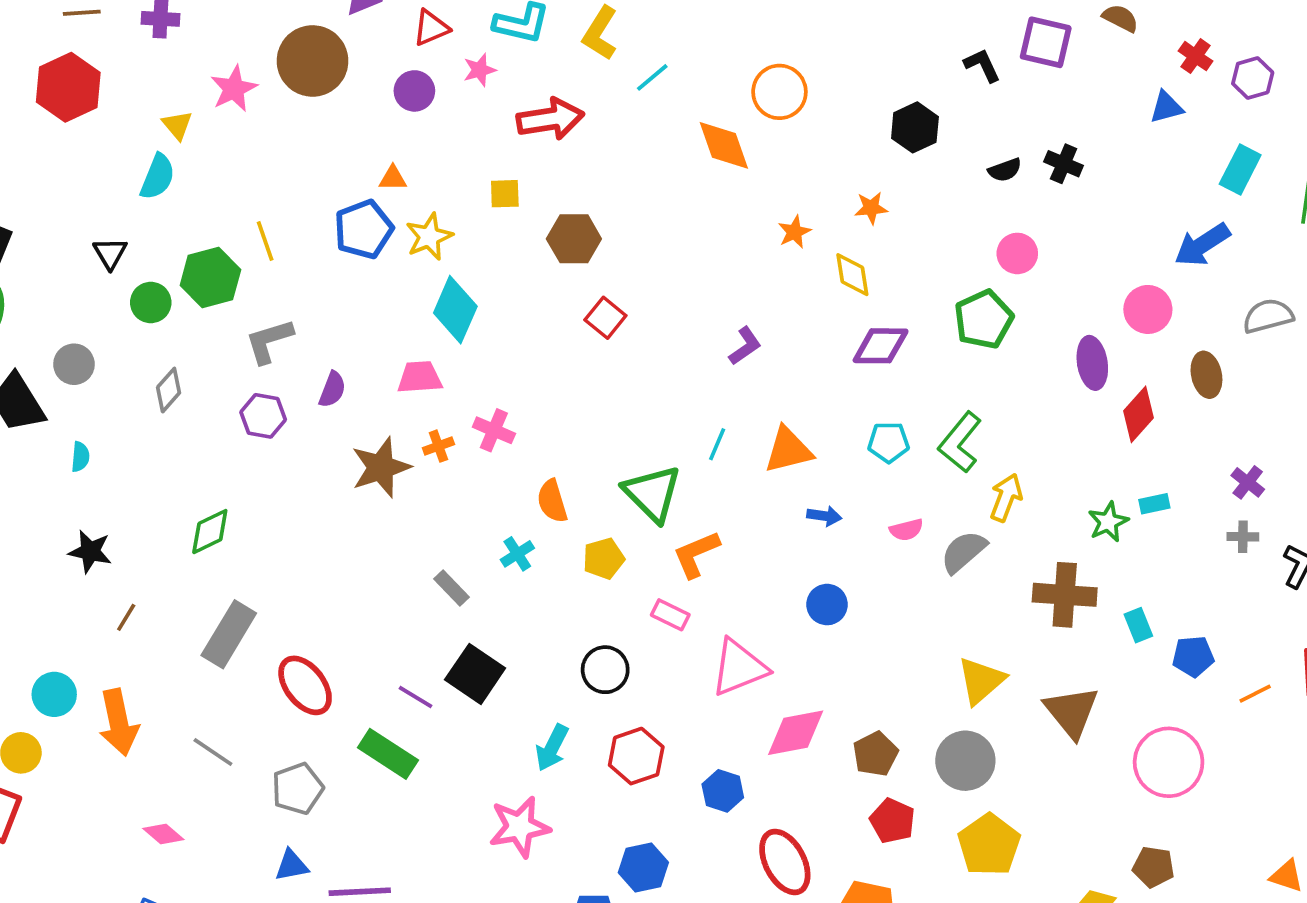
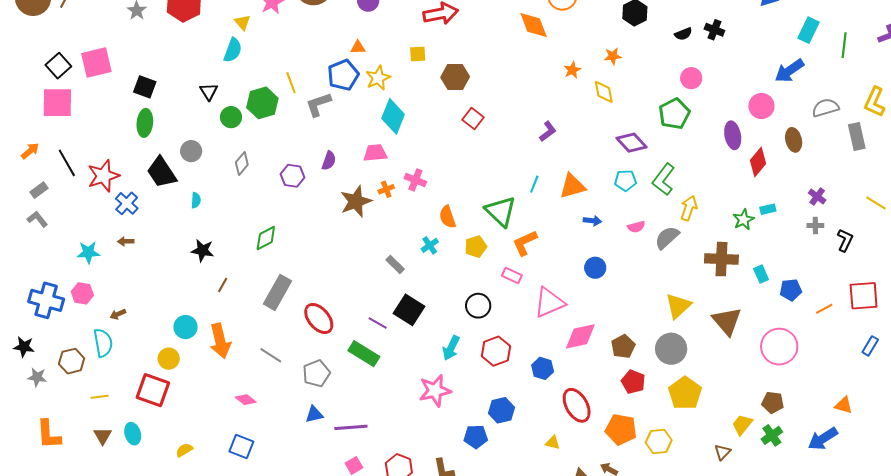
gray L-shape: (269, 341) -> (318, 104), moved
purple diamond: (881, 346) -> (631, 143), moved, turned 48

